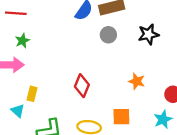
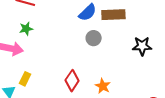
gray circle: (108, 35) -> (94, 38), moved
orange star: (137, 81) -> (103, 86), moved

